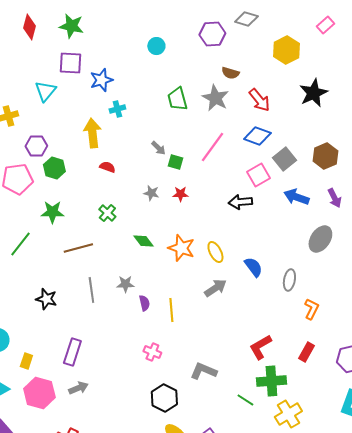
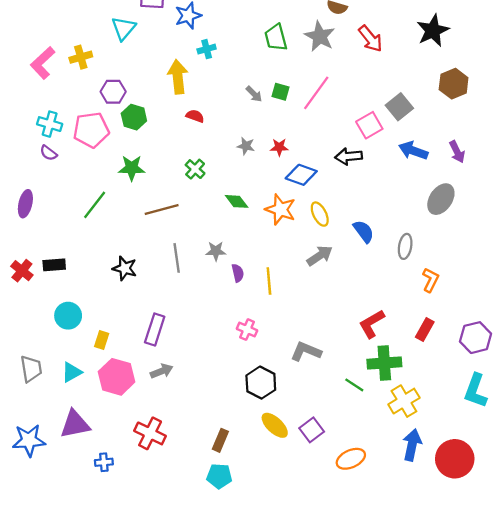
blue diamond: (257, 136) -> (301, 175), moved
brown hexagon: (325, 156) -> (454, 84), moved
green square: (175, 162) -> (280, 92), moved

